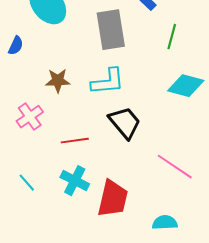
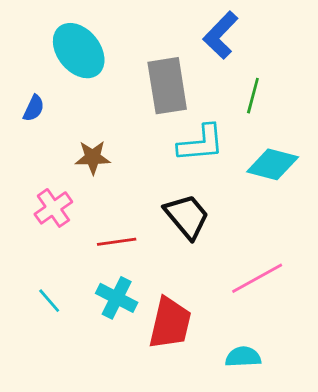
cyan L-shape: (108, 82) -> (201, 143), moved
pink line: (175, 167) -> (257, 278), turned -63

